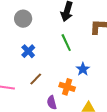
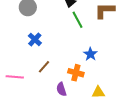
green line: (66, 43) -> (77, 20), moved

